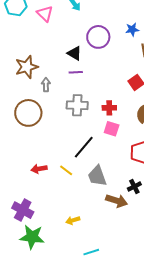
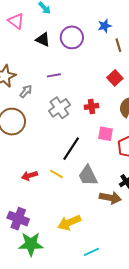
black triangle: (74, 53) -> (43, 39), moved
gray arrow: (46, 85) -> (26, 91), turned 48
gray cross: (77, 105) -> (59, 108), turned -30
pink square: (112, 129) -> (105, 134), moved
yellow arrow: (73, 220) -> (69, 223), size x1.6

